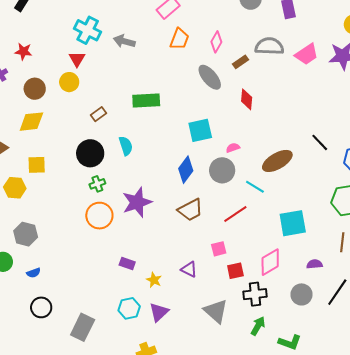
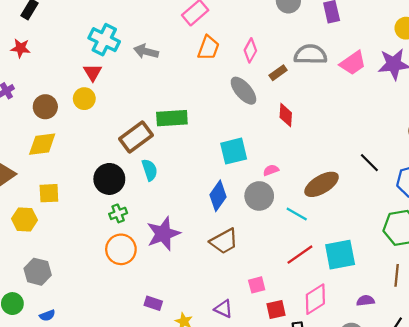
red star: (23, 51) -> (21, 48), moved
brown rectangle: (98, 114) -> (136, 137), moved, size x1.8
red line: (235, 214) -> (300, 255), moved

